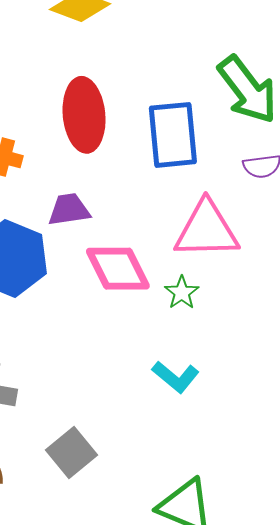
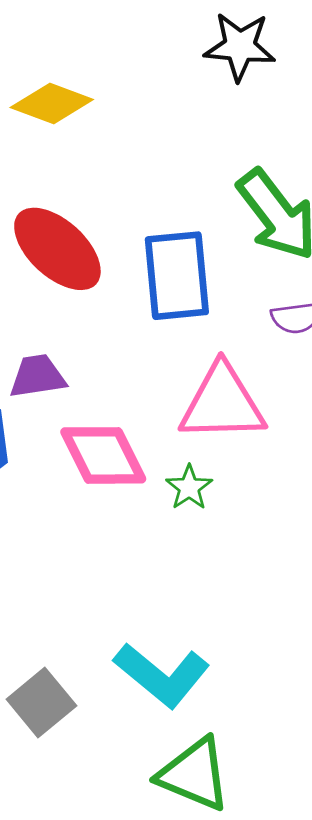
red ellipse: (84, 115) -> (57, 249), turned -42
cyan L-shape: (176, 377) -> (162, 675), moved, size x1.5

